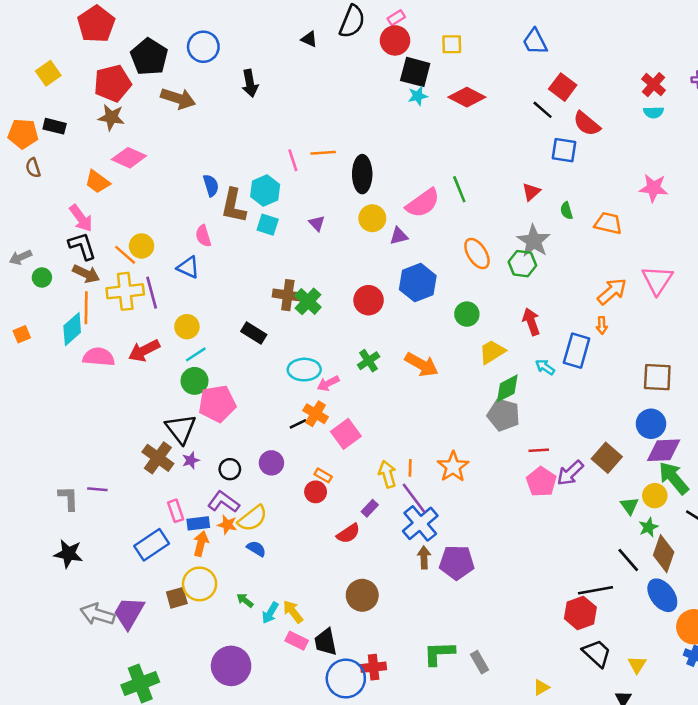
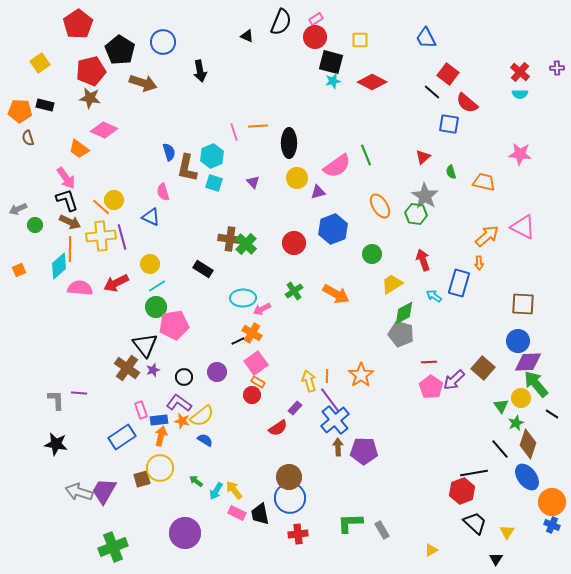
pink triangle: (657, 280) -> (523, 227), turned -36
pink square: (346, 434) -> (256, 363), moved
blue circle: (346, 678) -> (290, 498), moved

